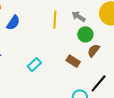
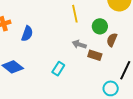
gray arrow: (78, 16) -> (79, 44), moved
yellow line: (55, 20) -> (75, 14), moved

